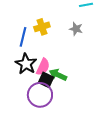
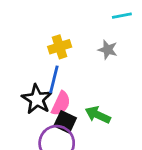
blue line: (23, 37) -> (54, 79), moved
green arrow: (58, 75) -> (98, 115), moved

